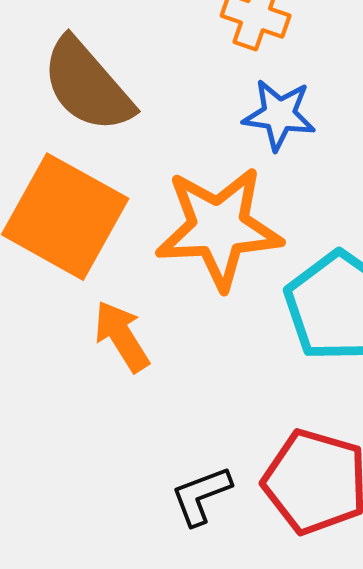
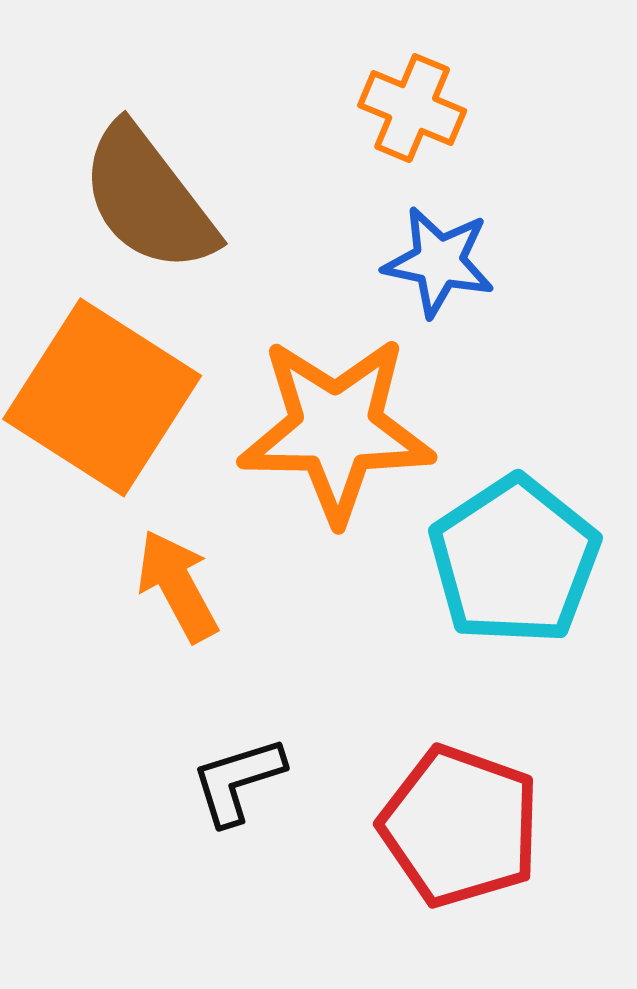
black L-shape: (201, 496) -> (238, 781), moved

